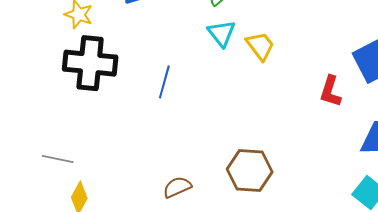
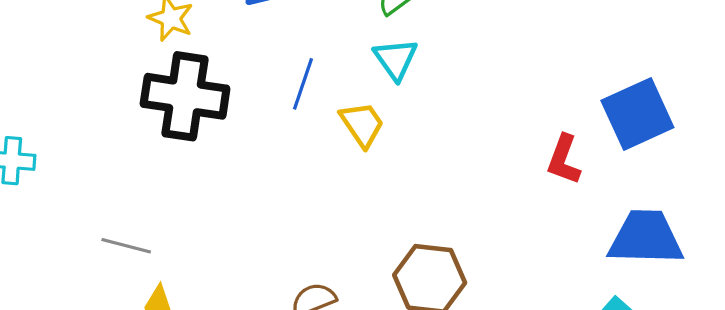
yellow trapezoid: (260, 46) -> (362, 124), moved
blue line: (164, 82) -> (303, 84), moved

